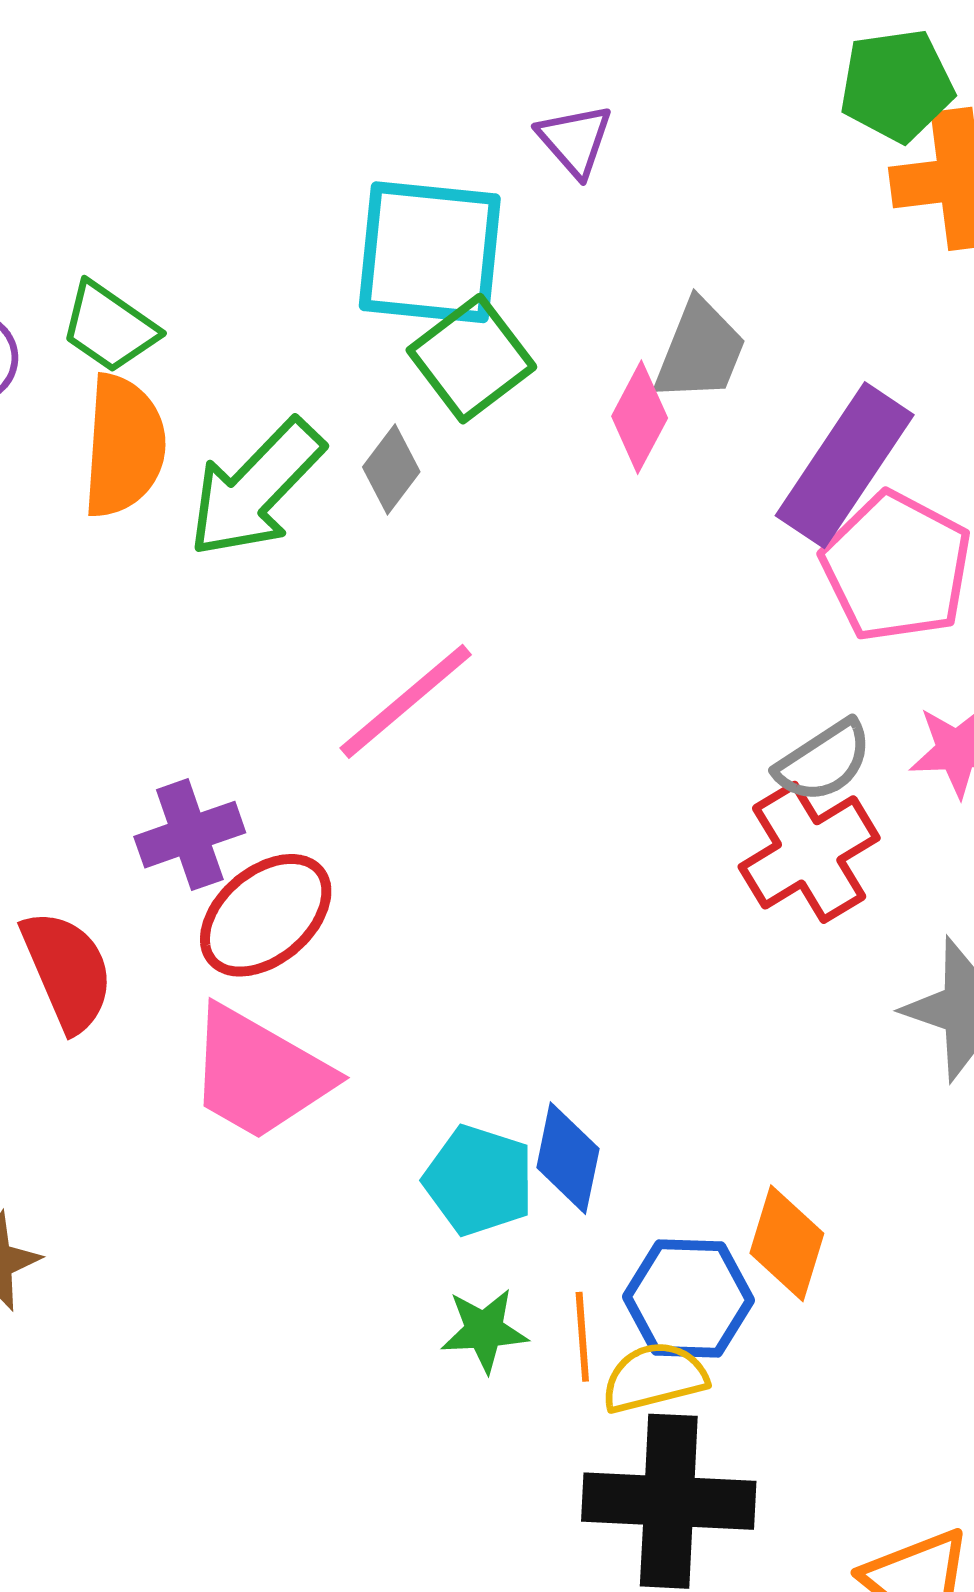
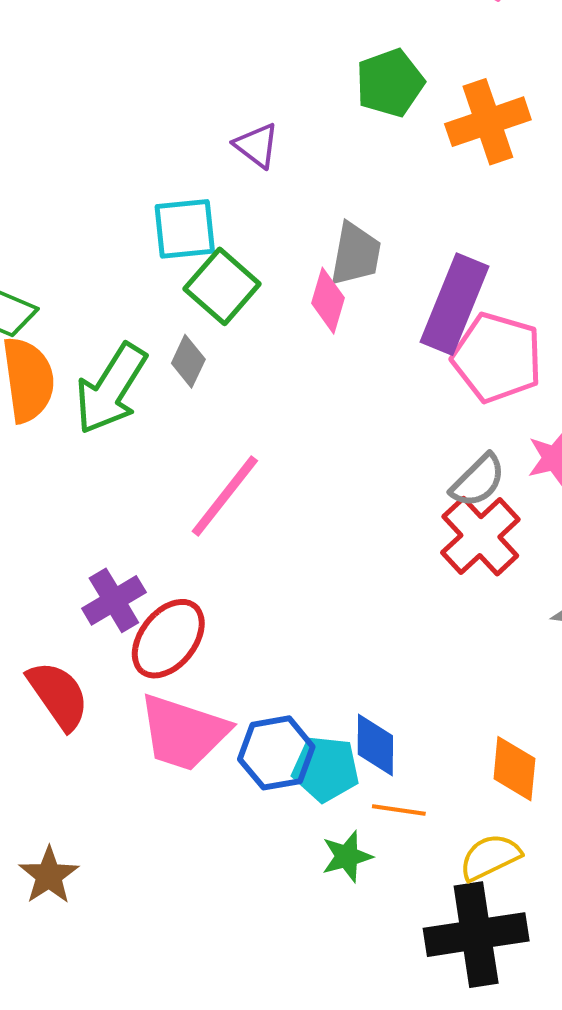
green pentagon: (897, 85) -> (390, 83), moved
cyan square: (430, 252) -> (185, 229), size x0.7
blue hexagon: (688, 1298) -> (276, 753), moved
orange line: (582, 1337) -> (399, 810), moved, turned -66
yellow semicircle: (654, 1377) -> (490, 857), moved

